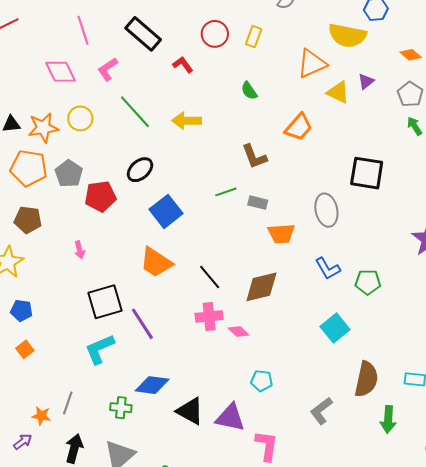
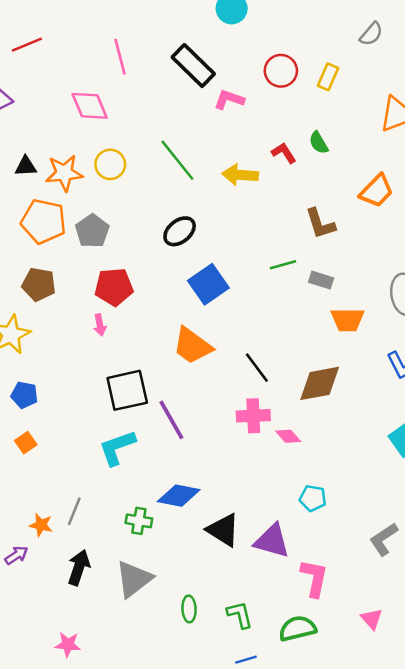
red L-shape: (183, 65) -> (284, 153), moved
pink L-shape: (108, 69) -> (229, 100), moved, turned 50
red pentagon: (100, 196) -> (114, 287), moved

